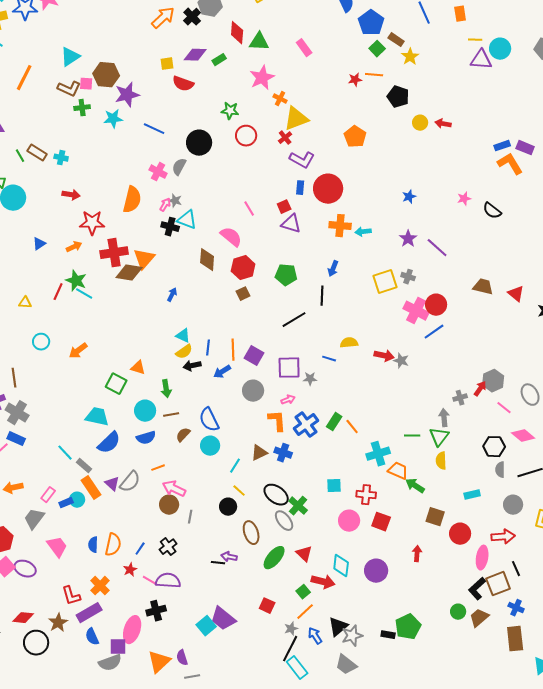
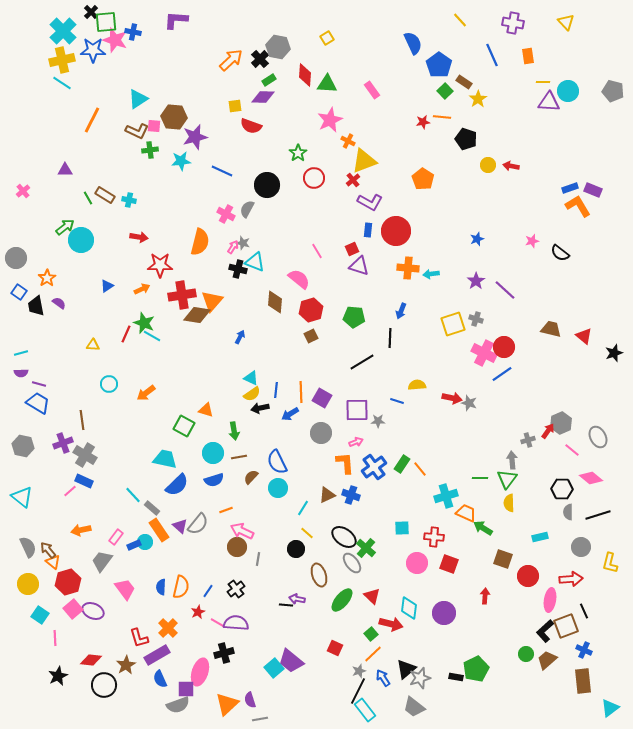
green rectangle: (219, 60) -> (269, 80), moved
green star: (230, 111) -> (298, 153), turned 30

